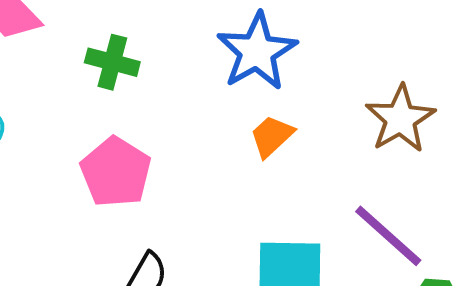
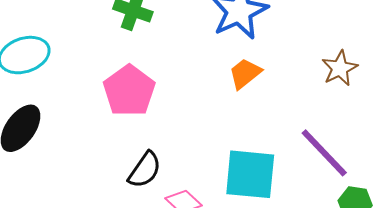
brown star: (400, 119) -> (340, 68), size x0.7

